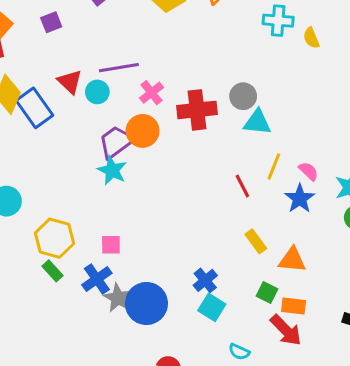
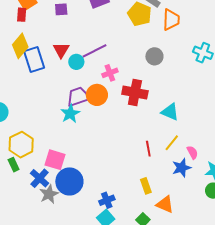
purple line: (119, 68) -> (95, 51), turned -35
gray circle: (243, 96) -> (154, 56), moved
pink square: (111, 245) -> (55, 160), size x1.5
blue cross: (97, 279) -> (40, 178), turned -30
blue circle: (146, 303) -> (69, 181), moved

